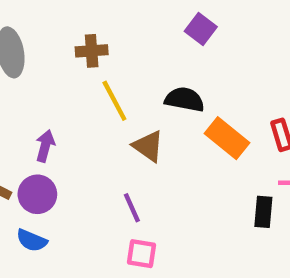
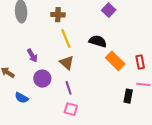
purple arrow: (45, 146) -> (32, 56), turned 128
brown triangle: (148, 146) -> (67, 63), moved
purple circle: (37, 194) -> (42, 79), moved

